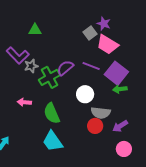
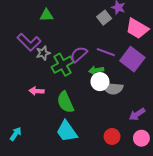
pink trapezoid: (107, 44) -> (137, 29), moved
green arrow: (120, 89) -> (96, 70), moved
gray semicircle: (101, 113) -> (113, 88), moved
red circle: (95, 126) -> (112, 136), moved

